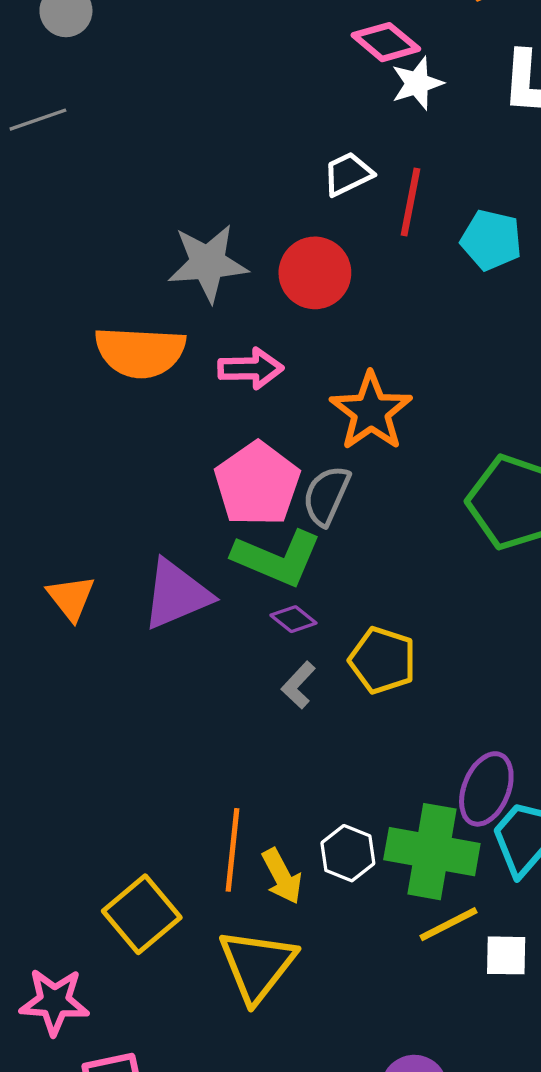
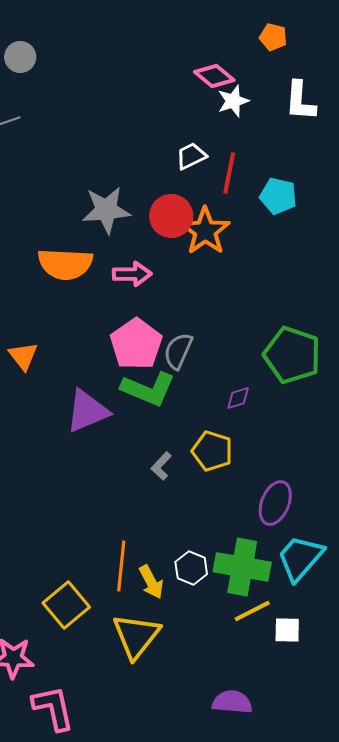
orange star: (371, 411) -> (205, 231), moved
orange triangle: (71, 598) -> (23, 356), moved
purple diamond: (293, 619) -> (238, 398), moved, turned -56
purple ellipse: (486, 789) -> (275, 503), moved

